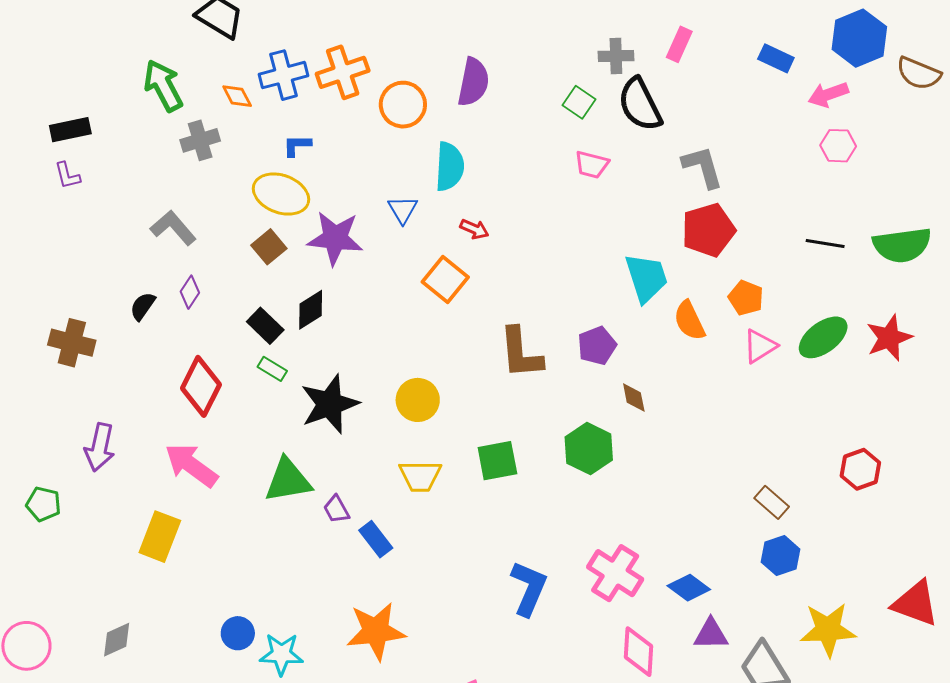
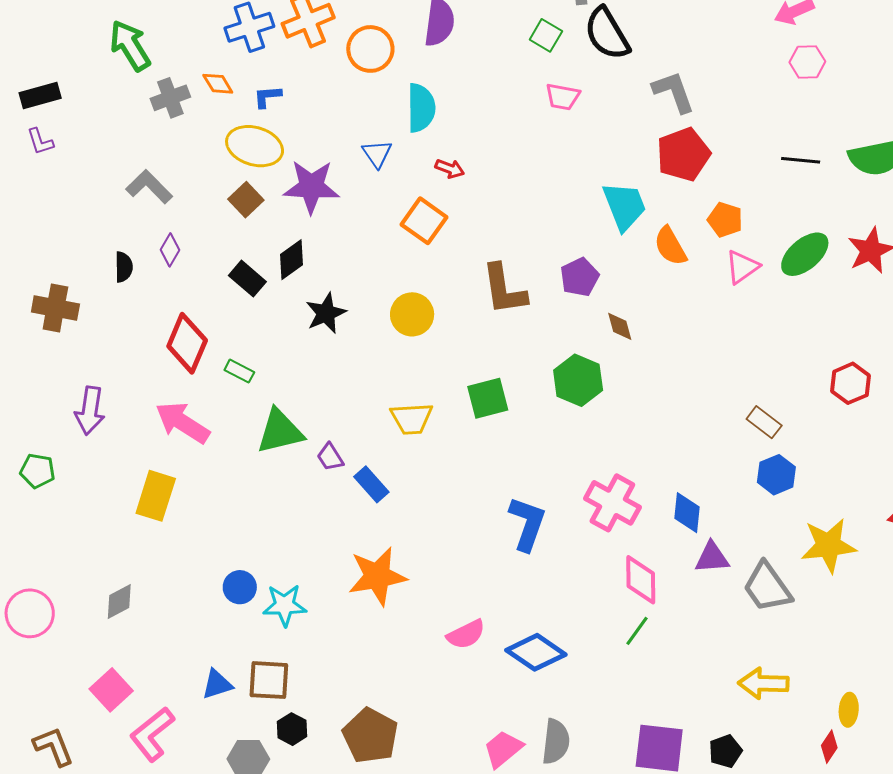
orange diamond: (237, 96) -> (218, 84), moved
black semicircle: (143, 306) -> (124, 267), turned 148
green rectangle: (272, 369) -> (239, 371), moved
yellow circle: (418, 400) -> (412, 314), moved
black star: (330, 404) -> (326, 313), moved, size x0.7
blue diamond: (689, 588) -> (687, 513), turned 63

